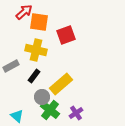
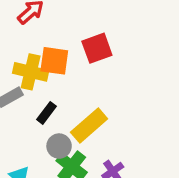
orange square: (39, 22) -> (54, 61), moved
yellow cross: (36, 50) -> (31, 72), moved

